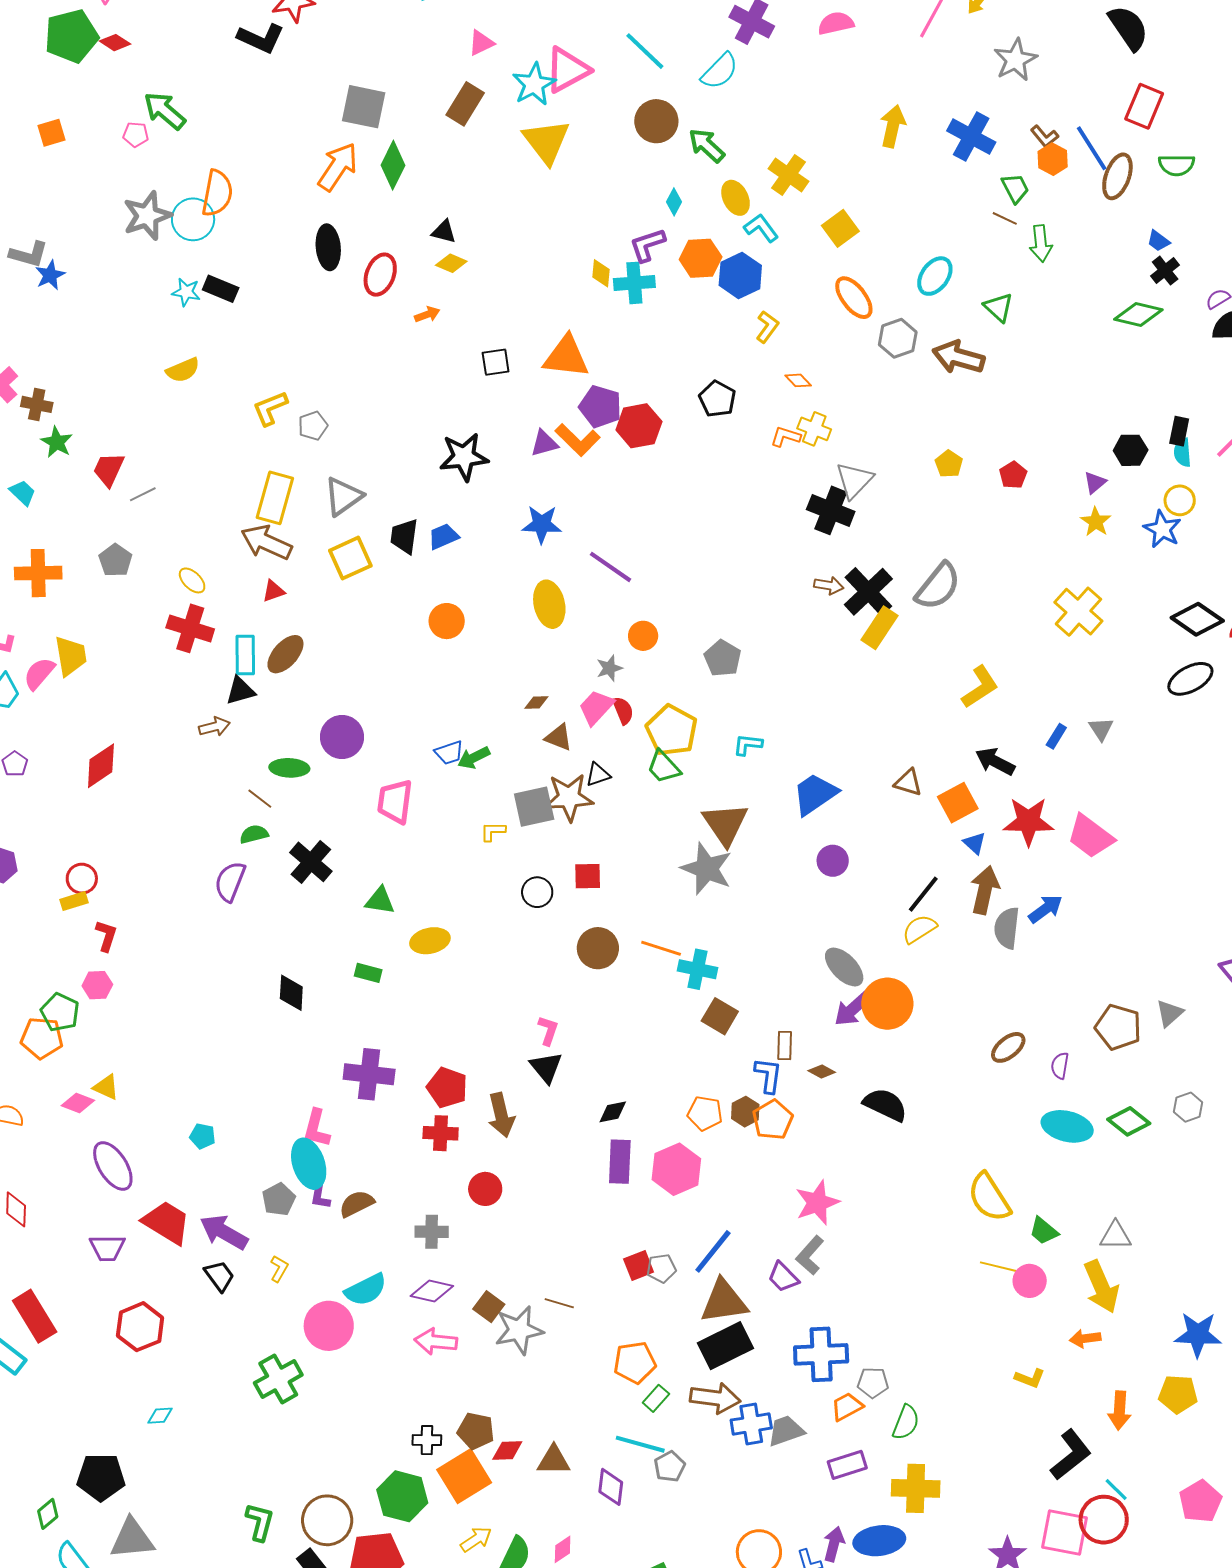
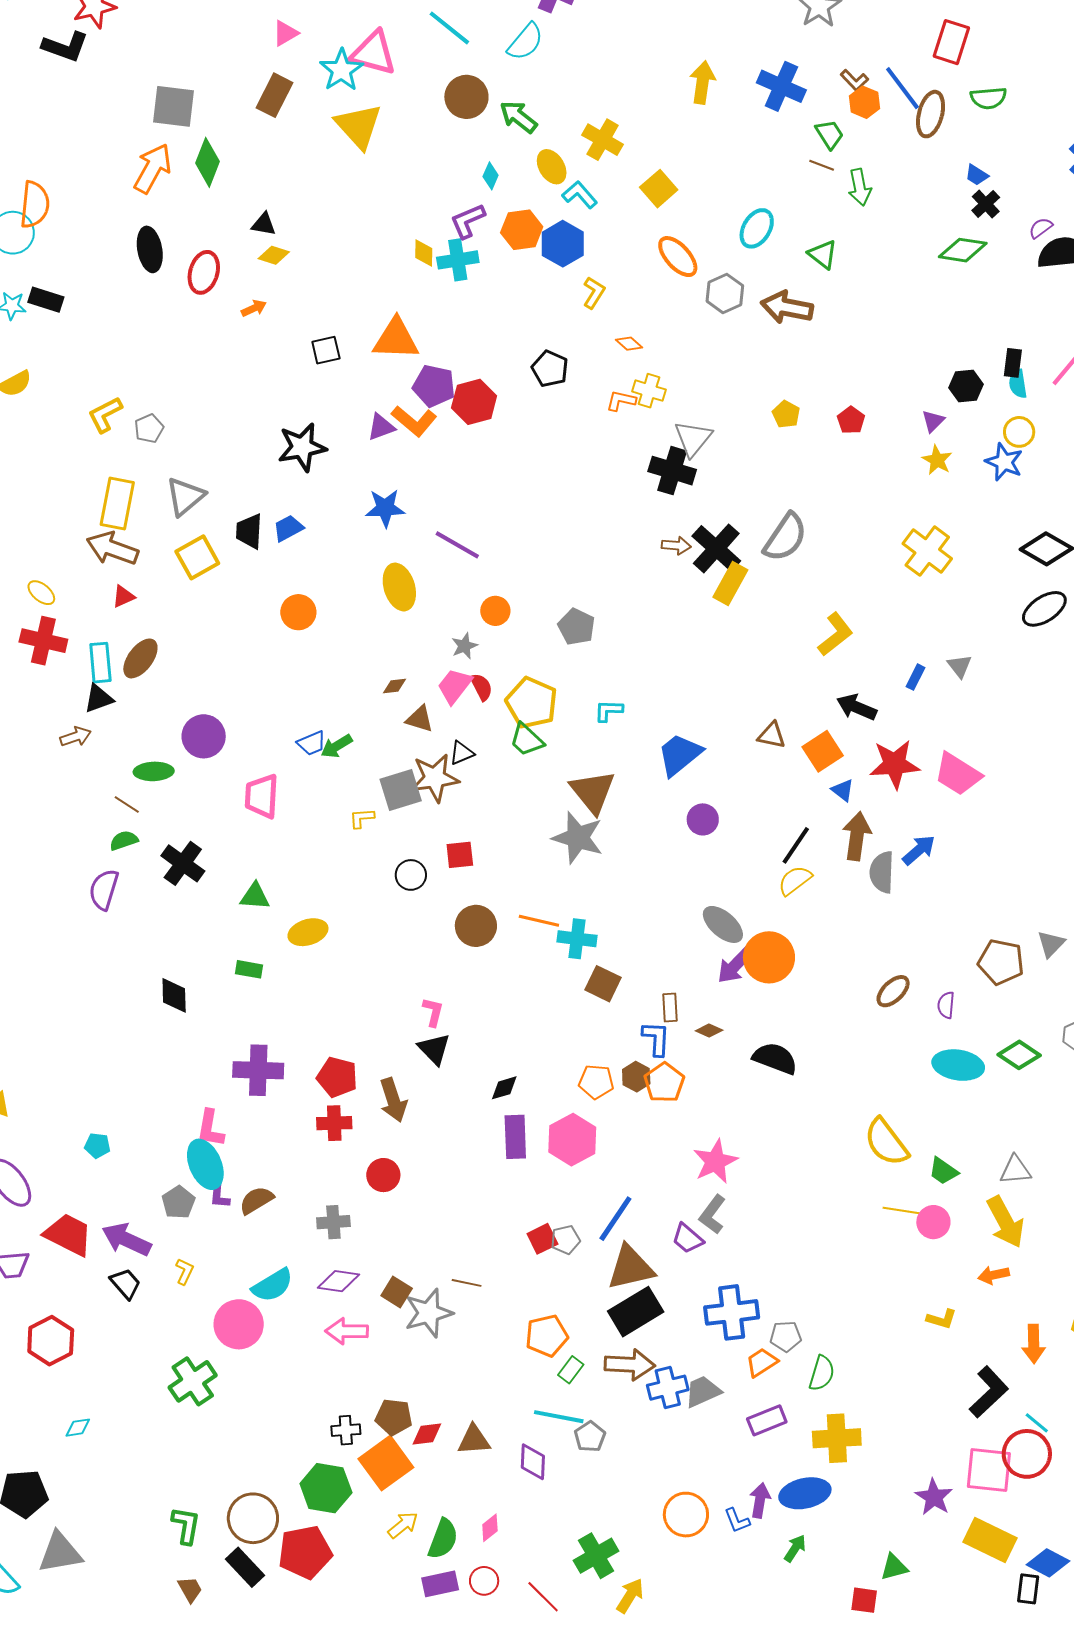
pink triangle: (567, 70) -> (373, 53), turned 48

